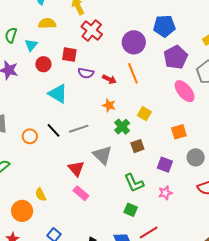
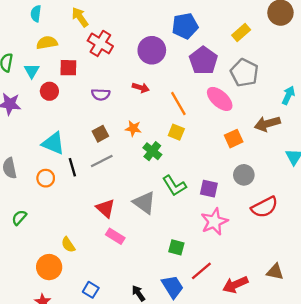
red square: (69, 55) -> (68, 68), moved
orange line: (133, 73) -> (178, 103), moved
red arrow: (109, 79) -> (141, 88), moved
cyan triangle: (58, 94) -> (53, 143), moved
black line: (53, 130) -> (72, 167), turned 35
orange square: (179, 132) -> (234, 139), moved
brown square: (137, 146) -> (100, 134), moved
gray triangle: (102, 155) -> (144, 203), moved
green L-shape: (134, 183) -> (174, 186), moved
pink star: (165, 193) -> (214, 222), size x1.6

